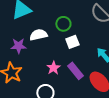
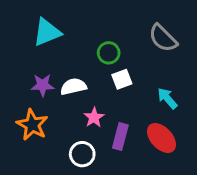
white semicircle: (38, 35) -> (73, 87), moved
purple rectangle: (75, 71) -> (120, 137), moved, turned 54

